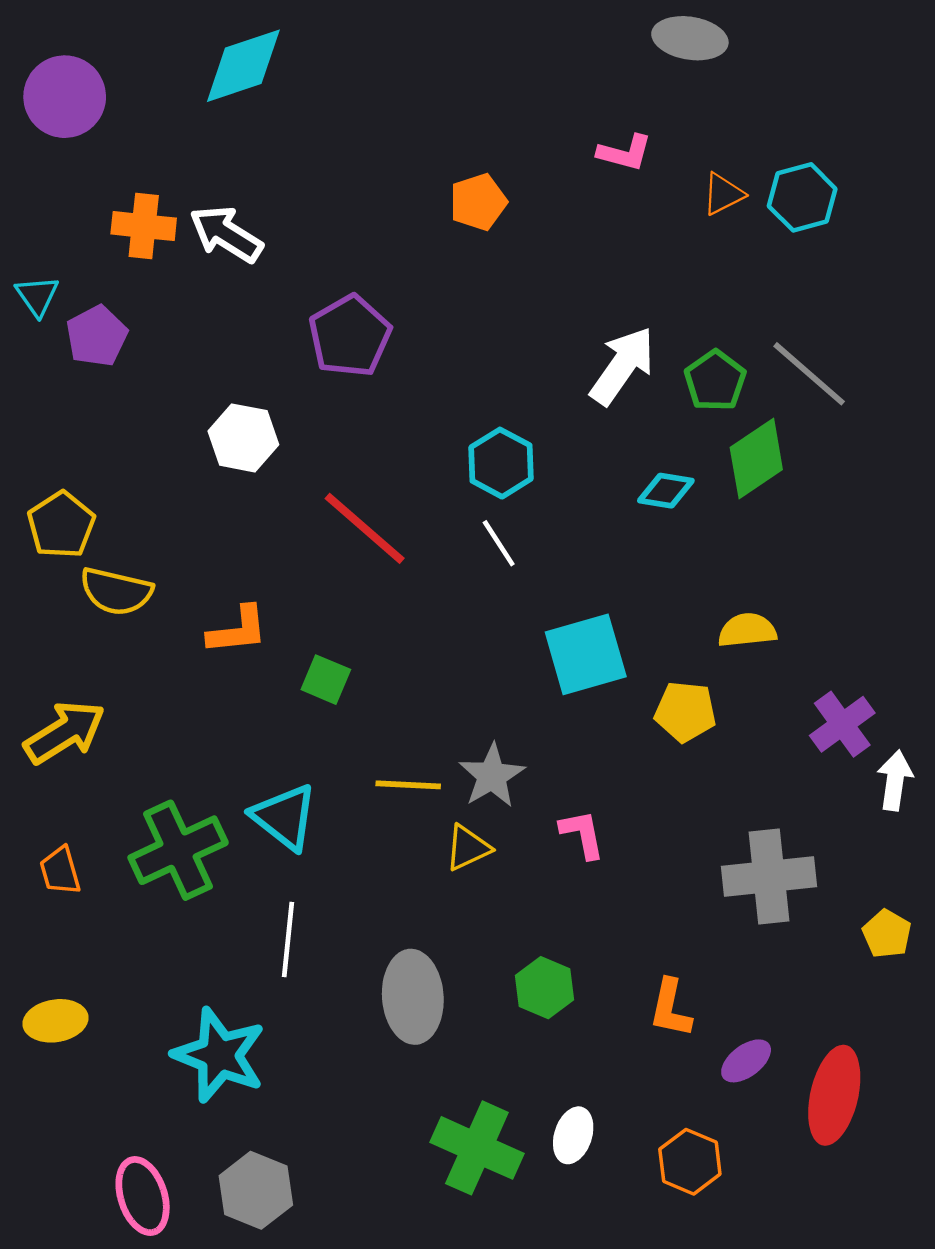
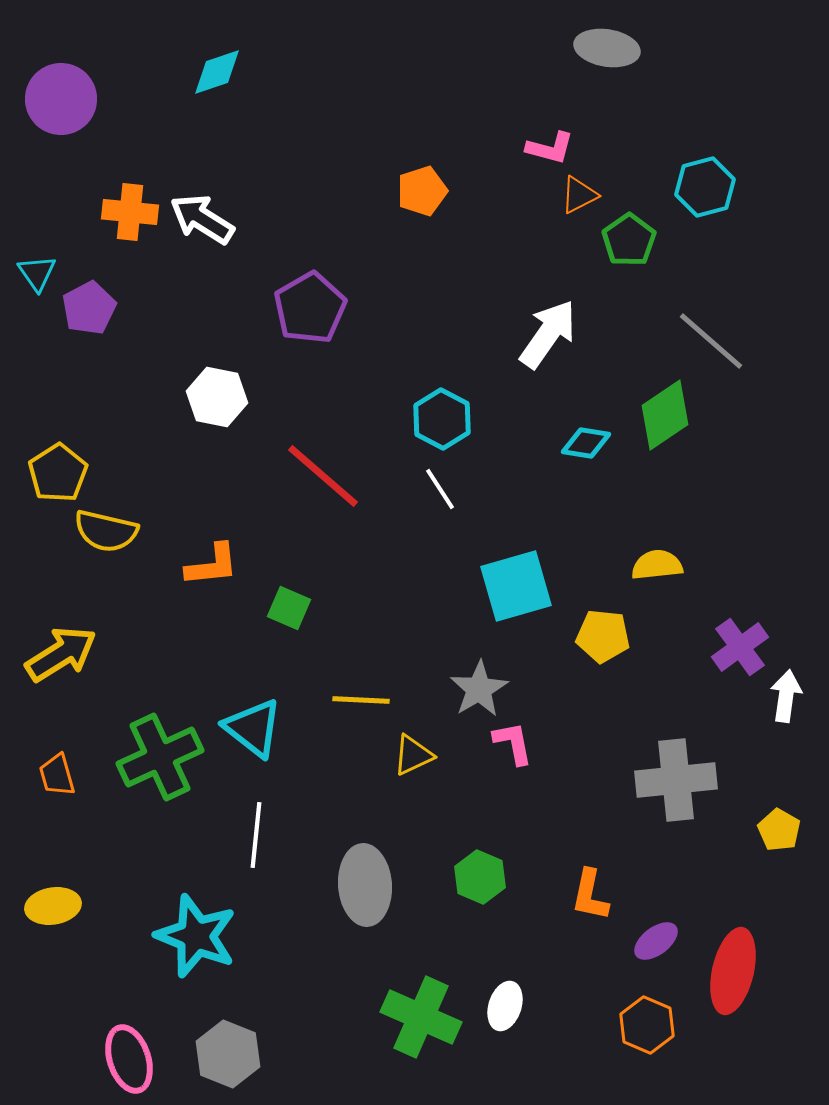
cyan diamond: (243, 66) -> (217, 72), size x0.7
orange triangle: (723, 194) -> (579, 195), moved
green pentagon: (715, 381) -> (629, 240), moved
gray star: (492, 776) -> (479, 689), moved
orange hexagon: (690, 1162) -> (647, 1025), moved

